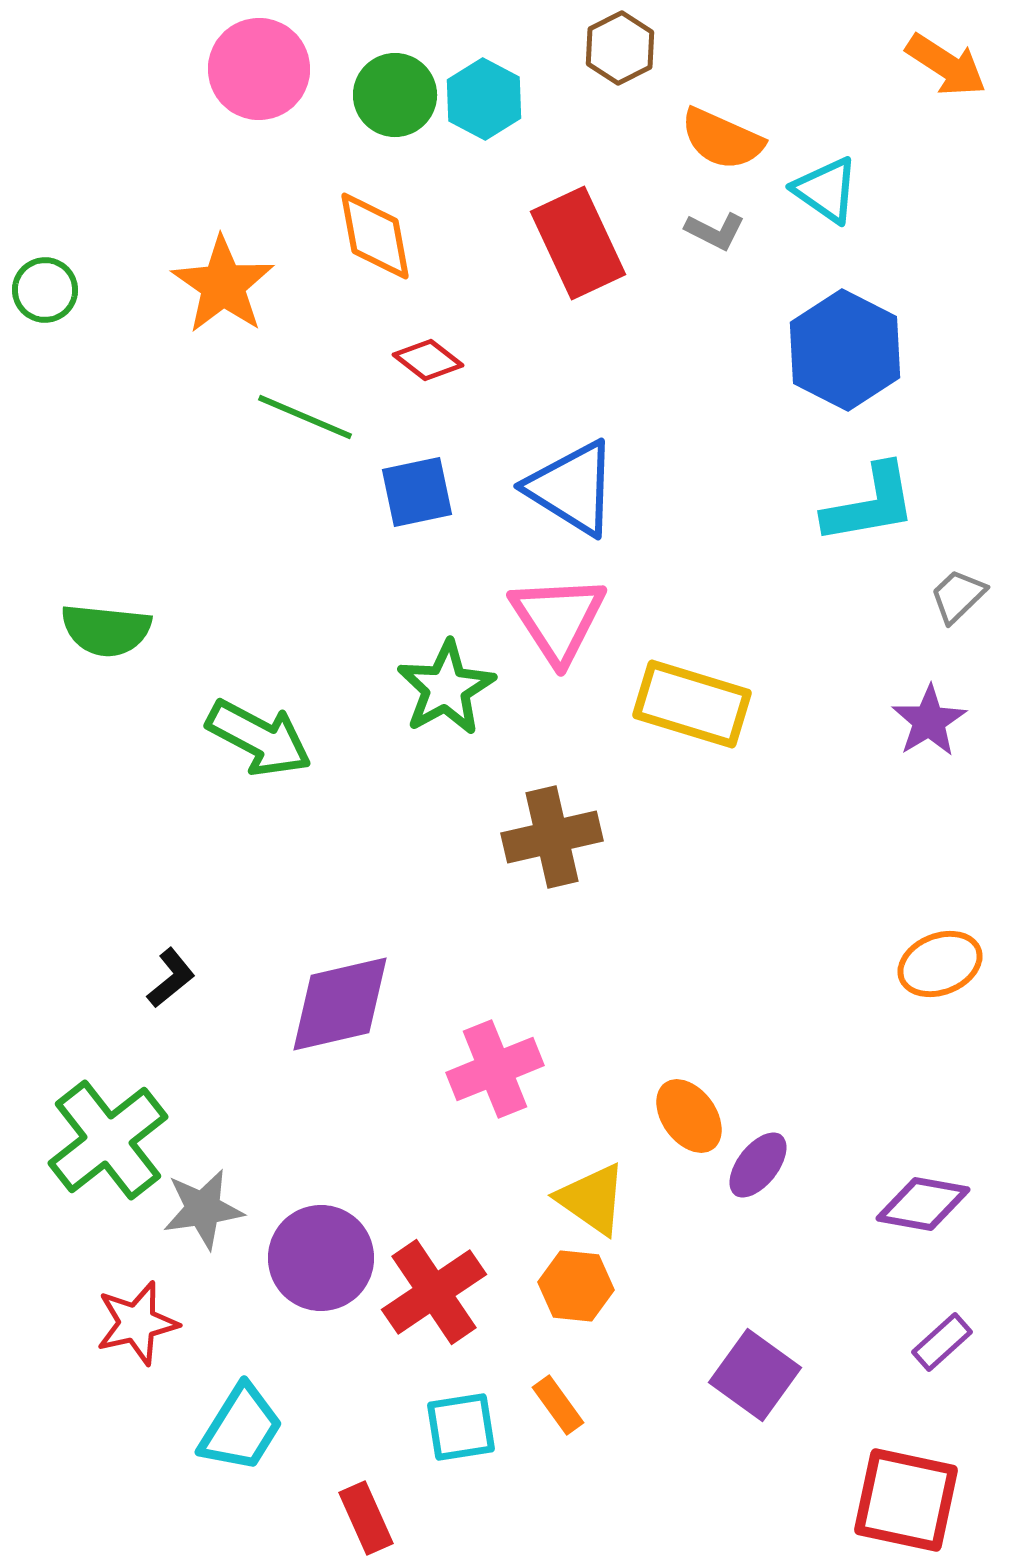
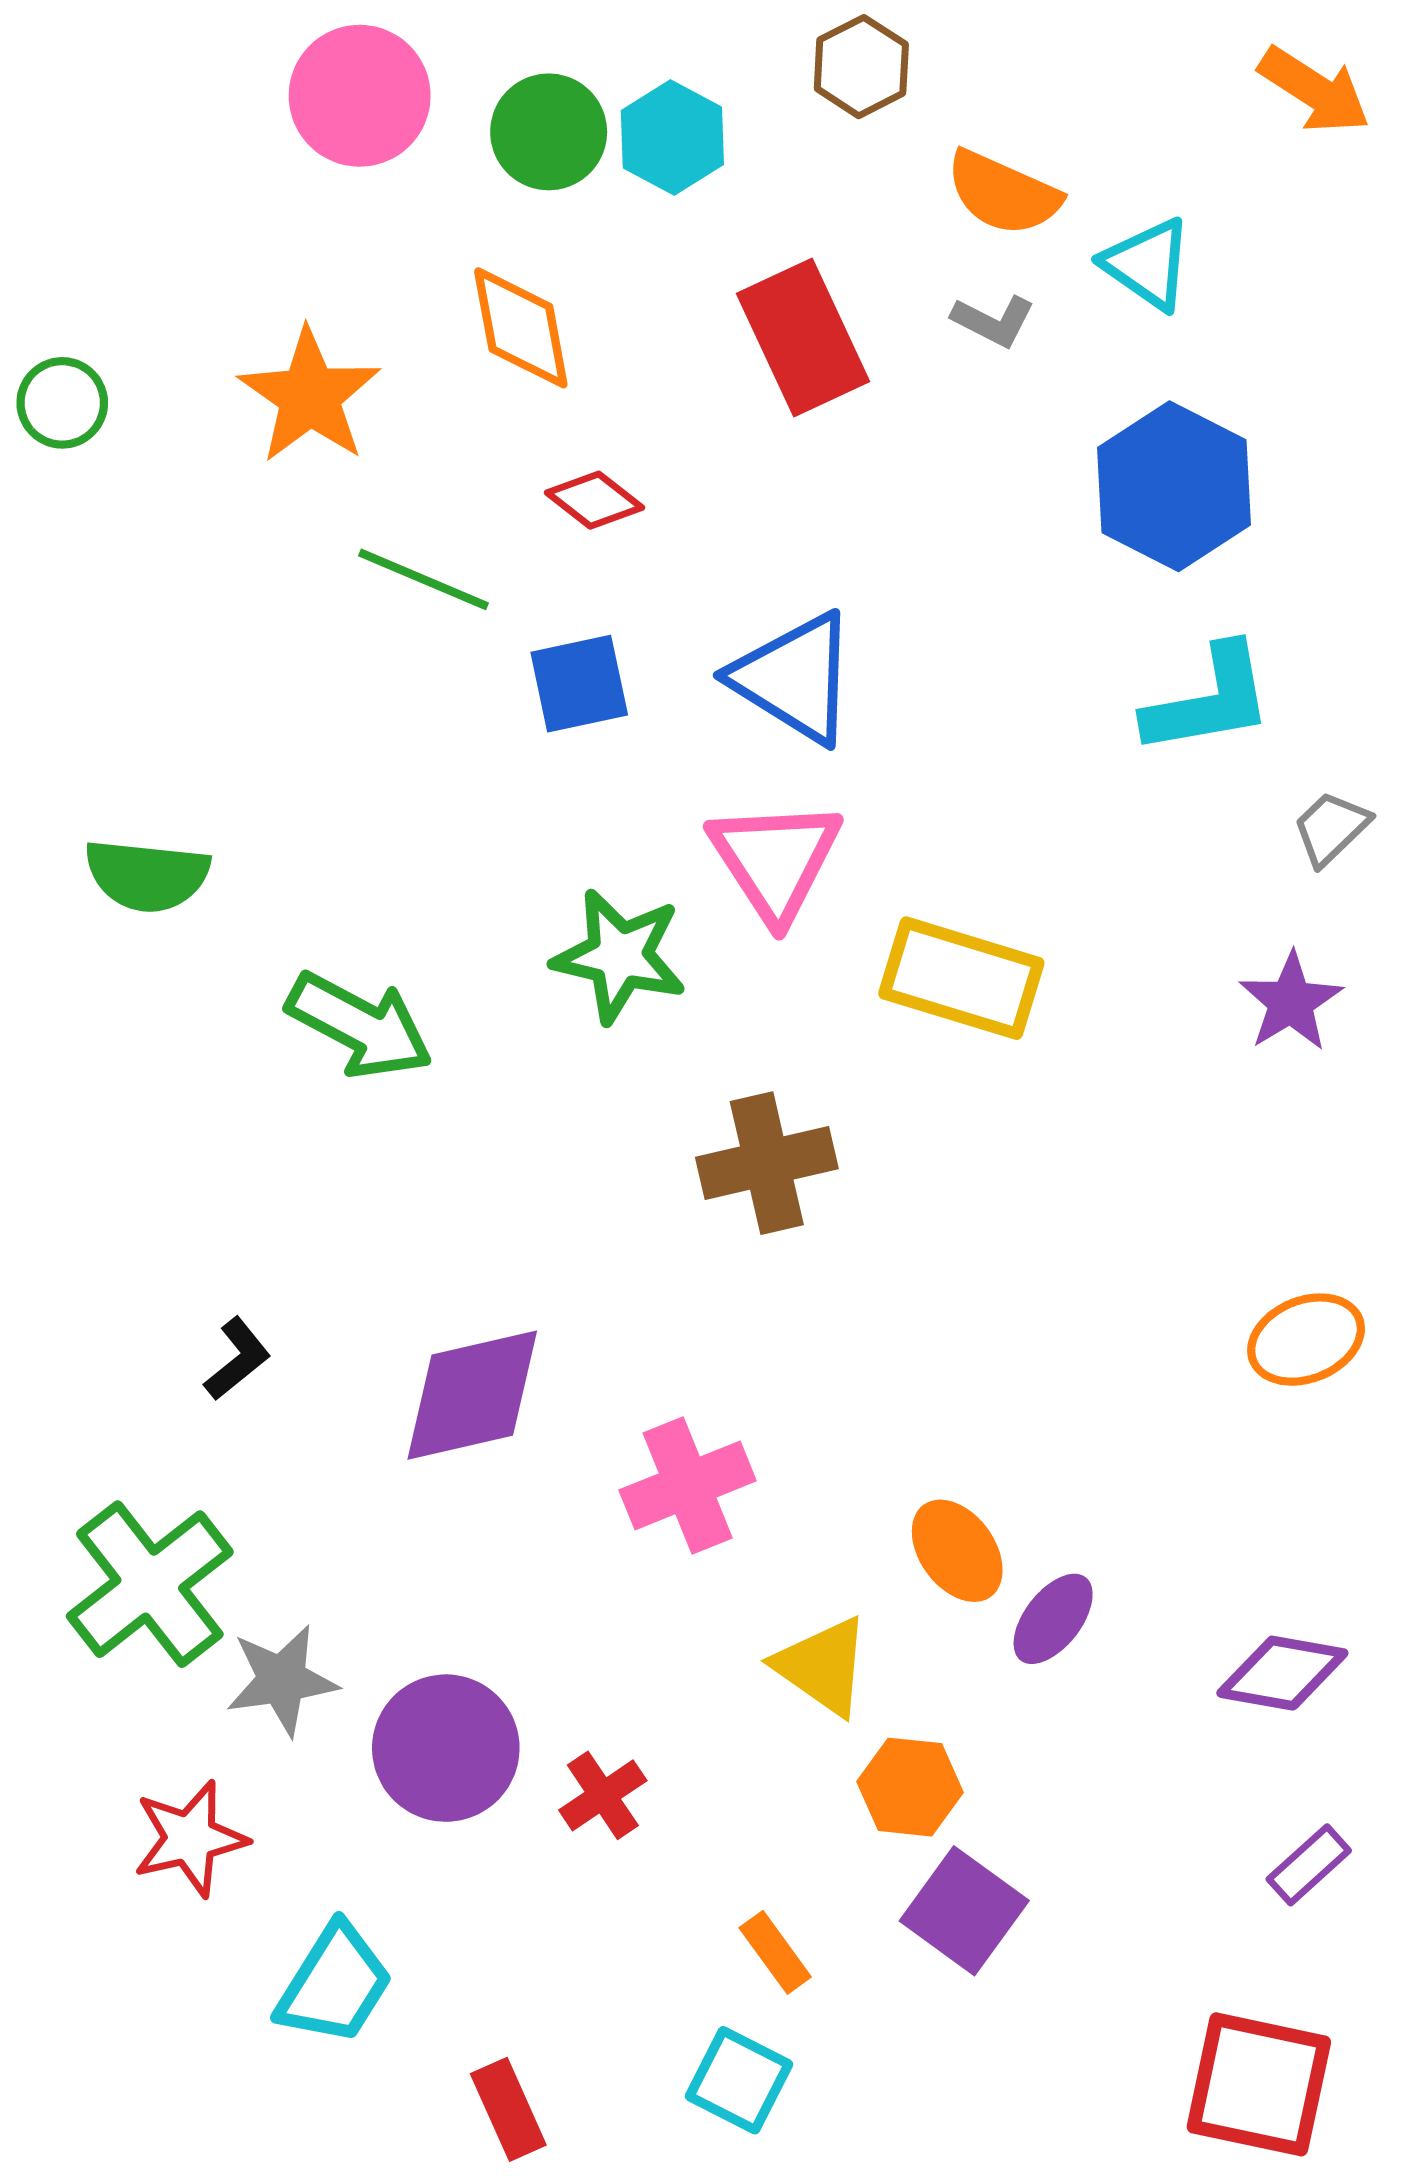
green star: (446, 688) -> (620, 956), turned -30
orange hexagon: (576, 1286) -> (910, 1787), moved
red cross: (434, 1292) -> (603, 1795), size x0.6
purple square: (755, 1375) -> (964, 1911), moved
cyan square: (461, 1427) -> (739, 2080), moved, turned 36

